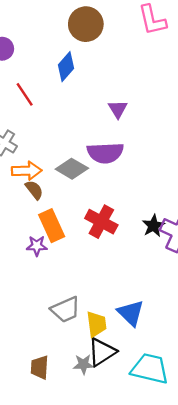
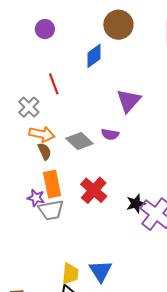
red line: (25, 94) -> (54, 84), moved
purple triangle: (118, 109) -> (129, 101), size x1.5
purple semicircle: (105, 153) -> (110, 134), size x0.6
gray trapezoid: (66, 310) -> (51, 210), moved

